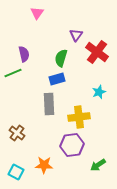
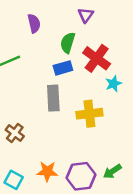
red cross: (97, 52) -> (97, 58), moved
purple semicircle: (24, 54) -> (34, 23), moved
purple hexagon: (72, 145) -> (81, 176), moved

